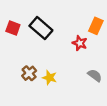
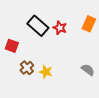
red square: (13, 28) -> (12, 46), moved
red star: (80, 43) -> (60, 28), moved

